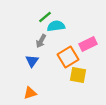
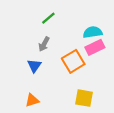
cyan semicircle: (56, 26) -> (93, 32), moved
yellow square: (78, 75) -> (84, 98), moved

